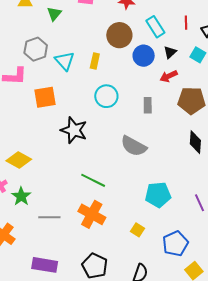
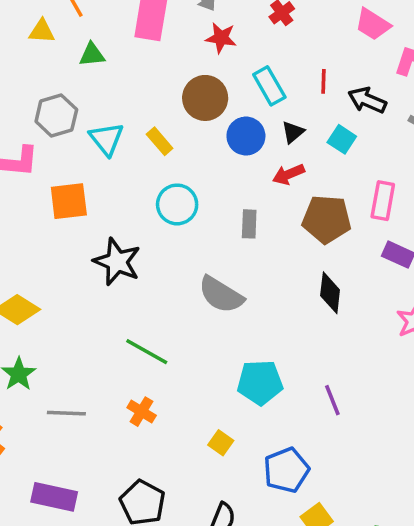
green triangle: (54, 14) -> (92, 55), turned 42
yellow rectangle: (95, 61) -> (160, 141), turned -56
orange cross: (92, 214) -> (142, 412), size x0.6

